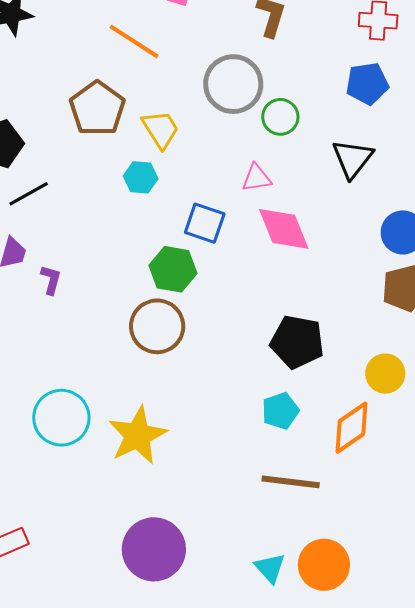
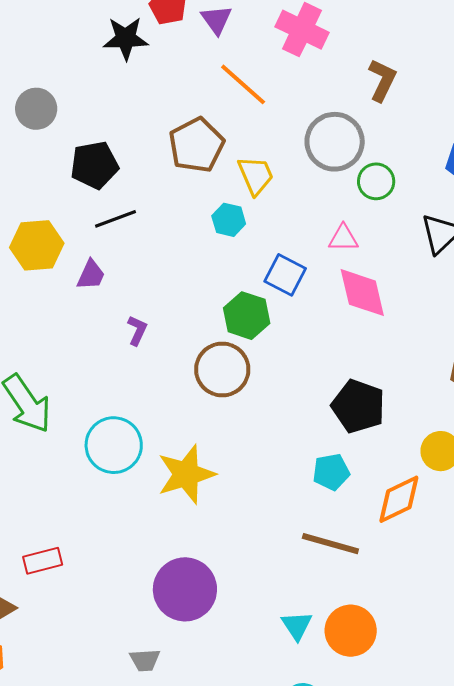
purple L-shape: (51, 280) -> (137, 330), moved

